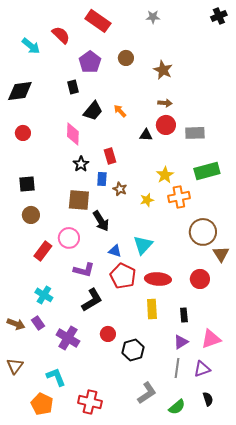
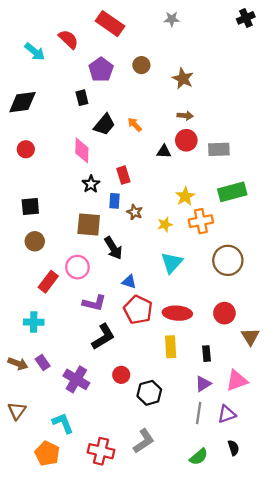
cyan triangle: (143, 245) -> (172, 263), moved
brown triangle: (221, 254) -> (250, 337), moved
cyan cross: (44, 295) -> (34, 322), moved, turned -30
gray L-shape: (147, 393) -> (144, 441), moved

